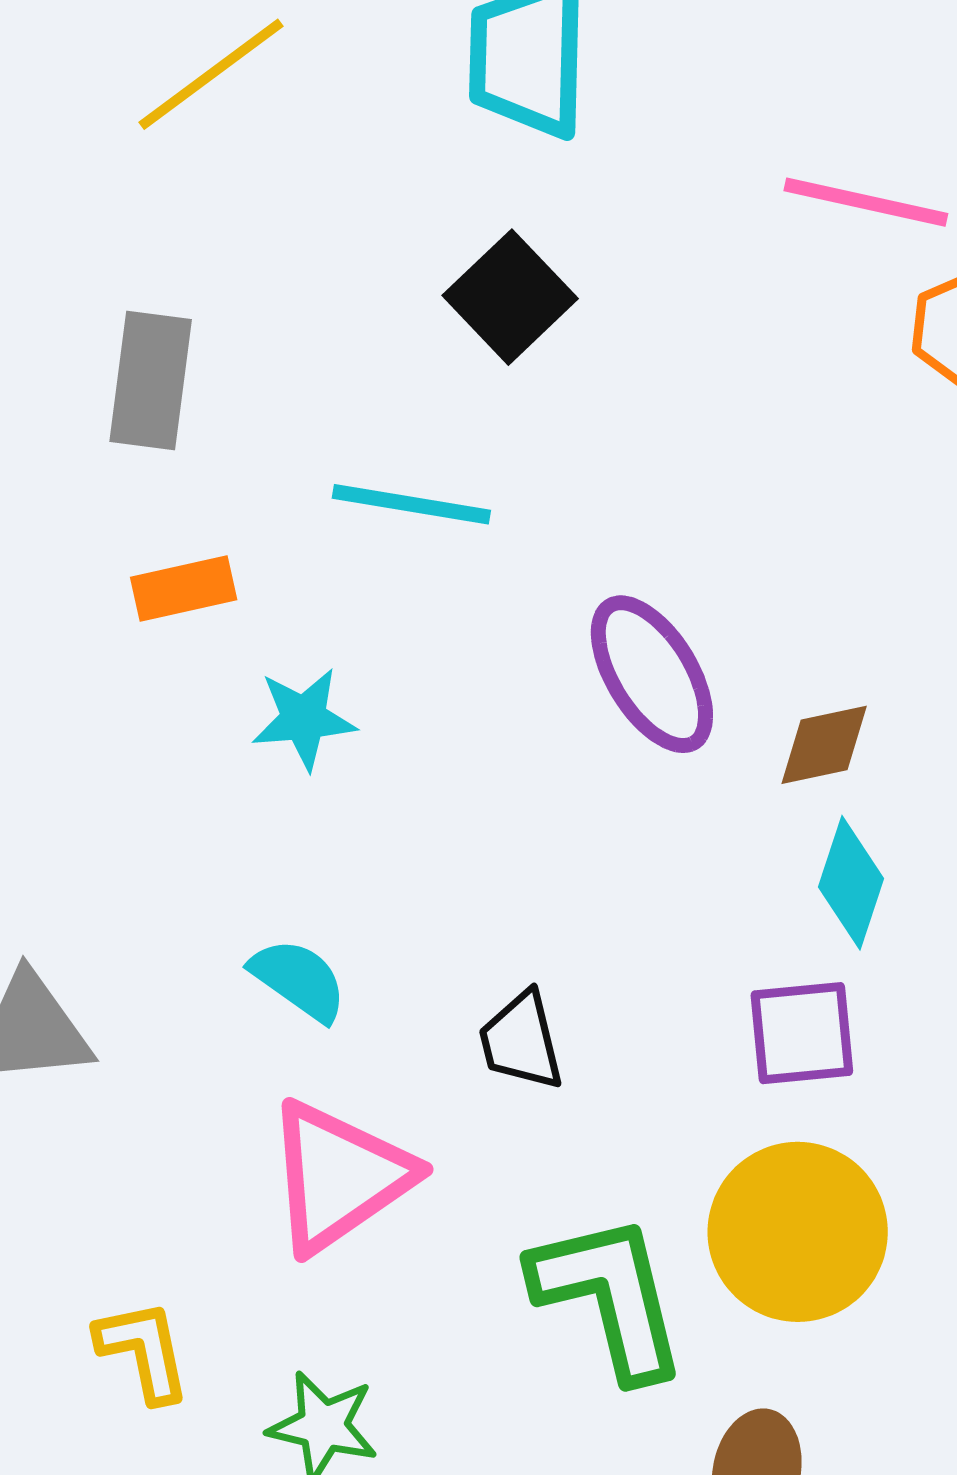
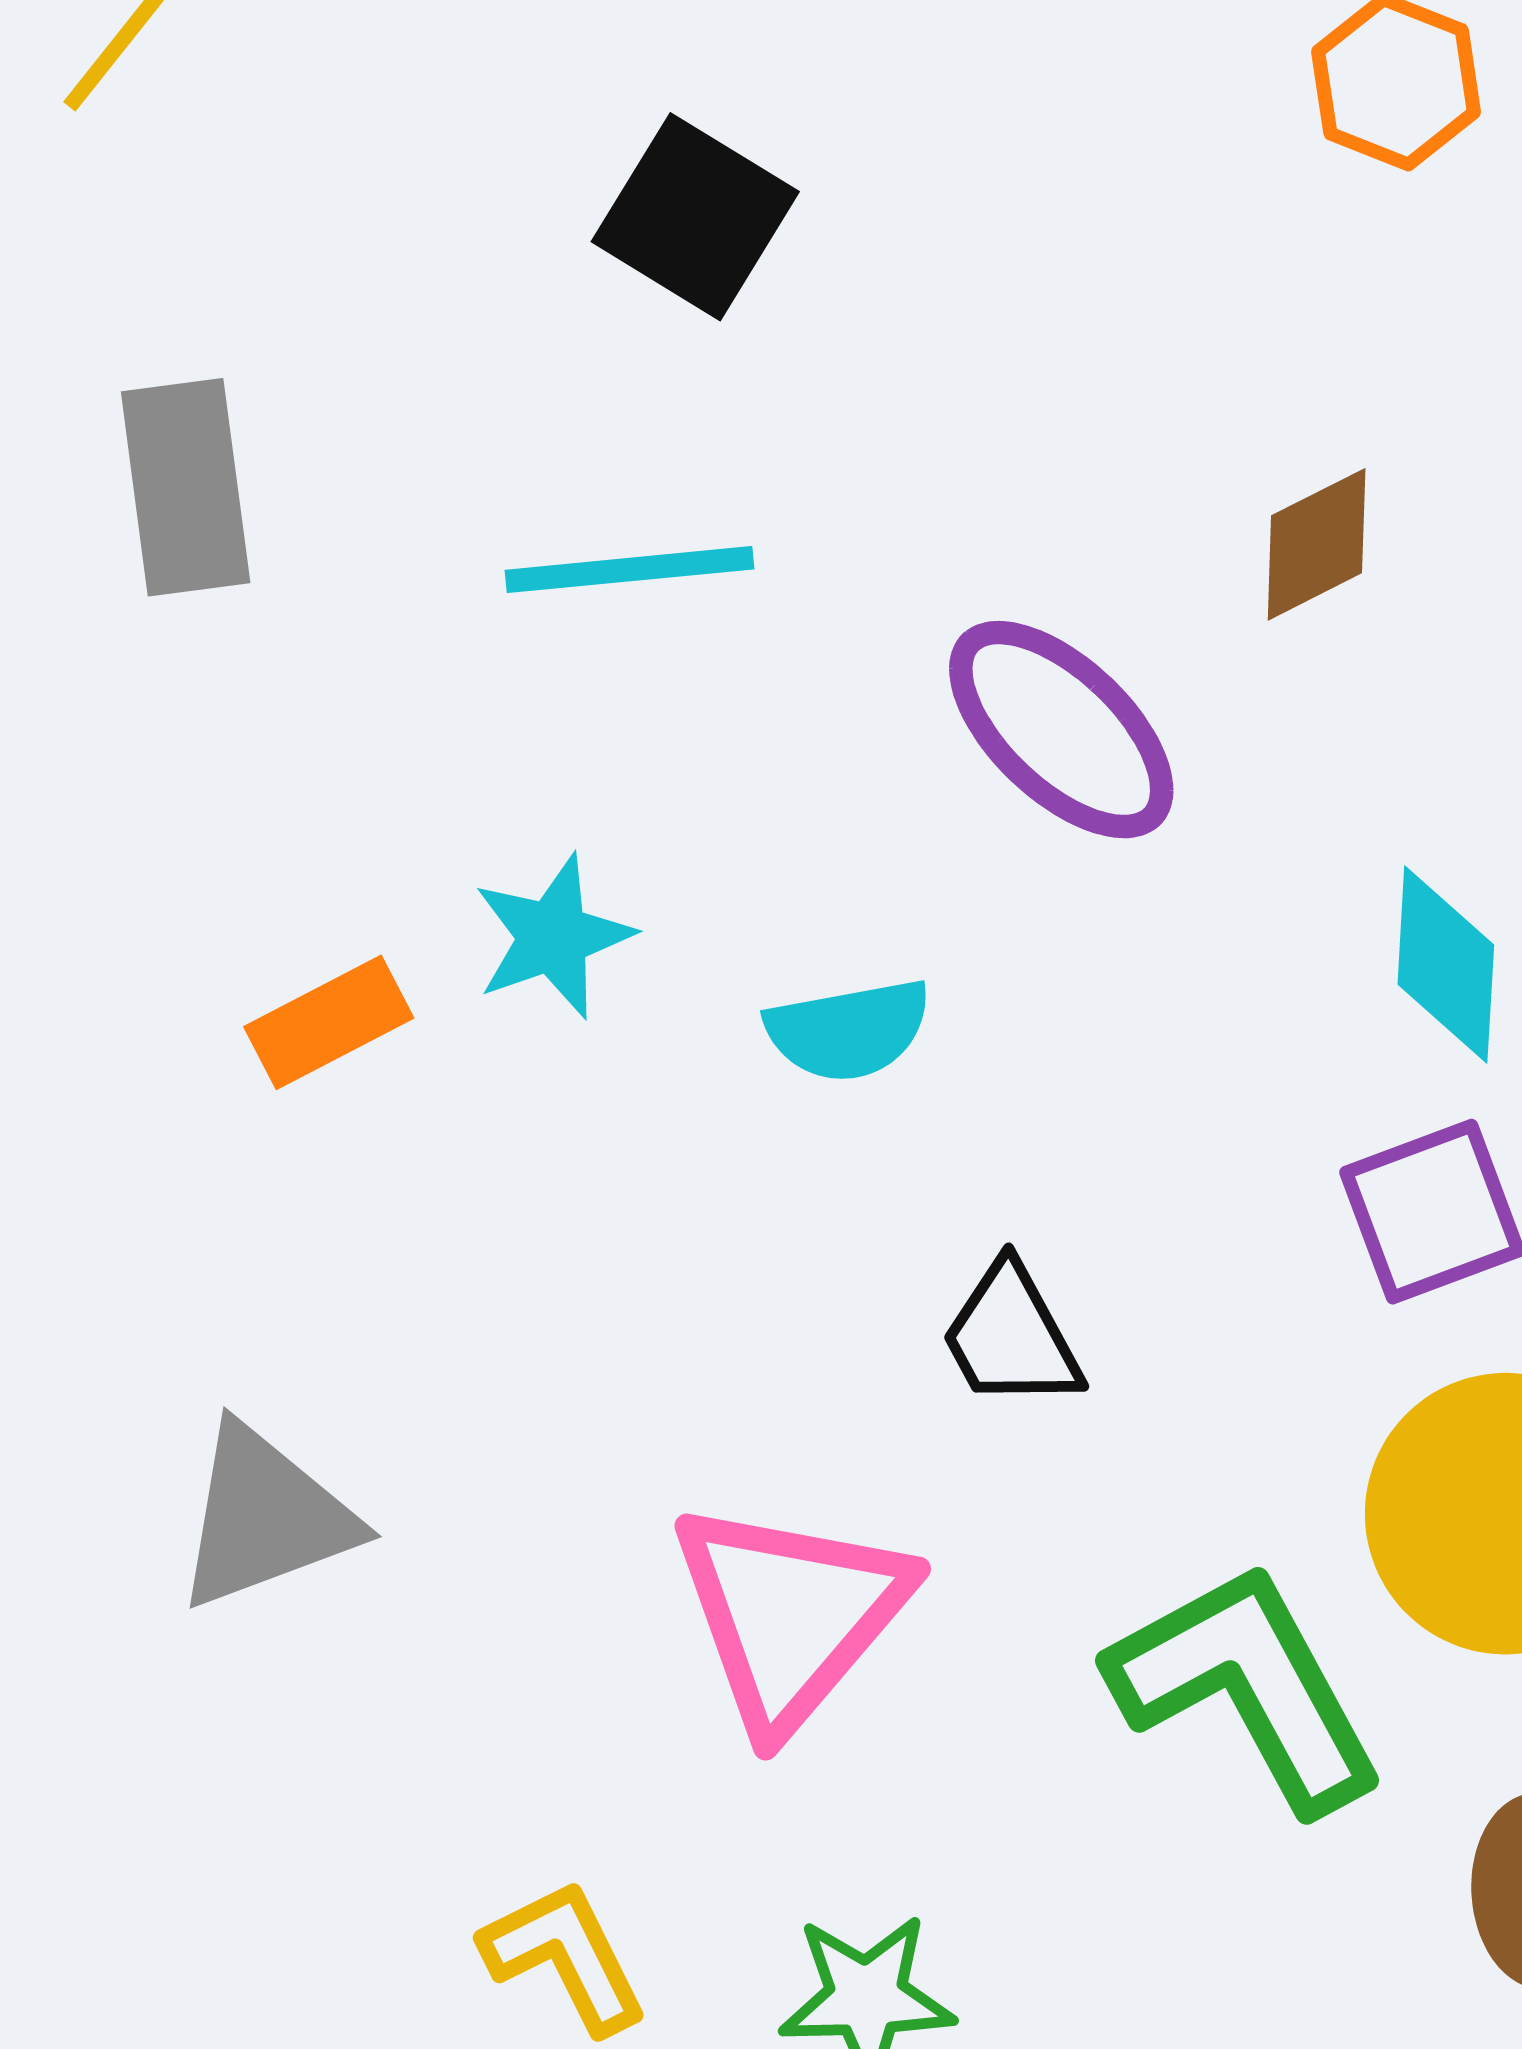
orange rectangle: (184, 588) -> (329, 1022), moved
brown diamond: (824, 745) -> (1317, 544), moved
cyan semicircle: (299, 980) -> (848, 1030), moved, turned 149

